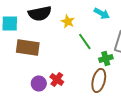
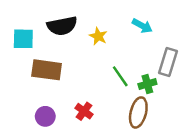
green line: (85, 41) -> (120, 76), moved
purple circle: (39, 83) -> (45, 116), moved

